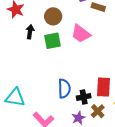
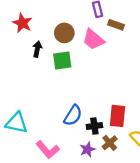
pink trapezoid: (81, 34) -> (93, 39), moved
blue semicircle: (64, 89) -> (73, 115), turned 30

